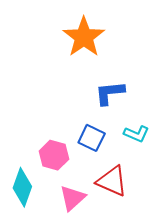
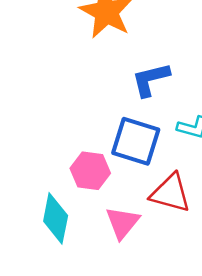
blue square: (92, 138) -> (136, 141), size x1.4

